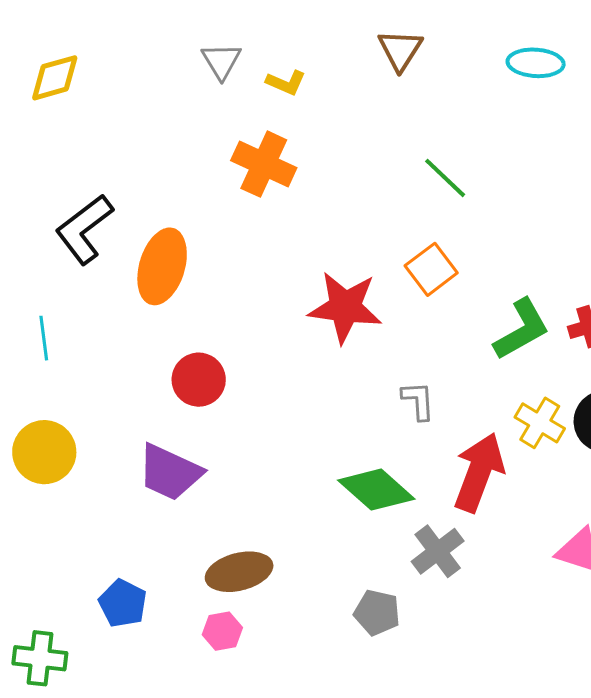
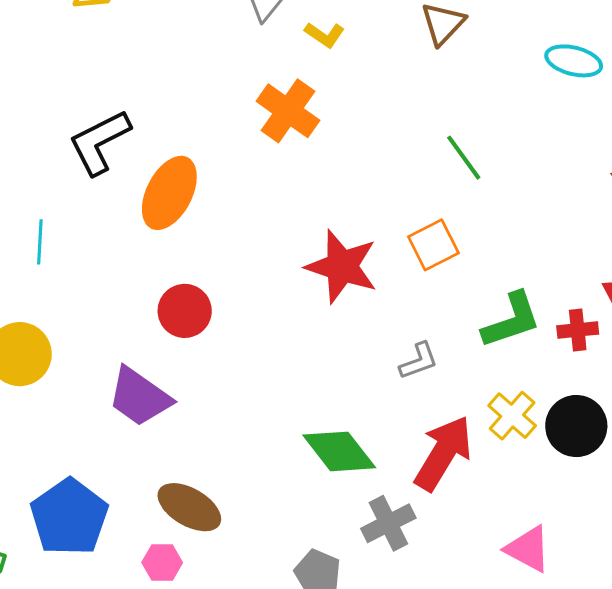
gray L-shape: (418, 401) -> (419, 361), moved, turned 63
brown ellipse: (239, 572) -> (189, 507), turned 34
blue pentagon: (123, 603) -> (69, 517), size x1.6

